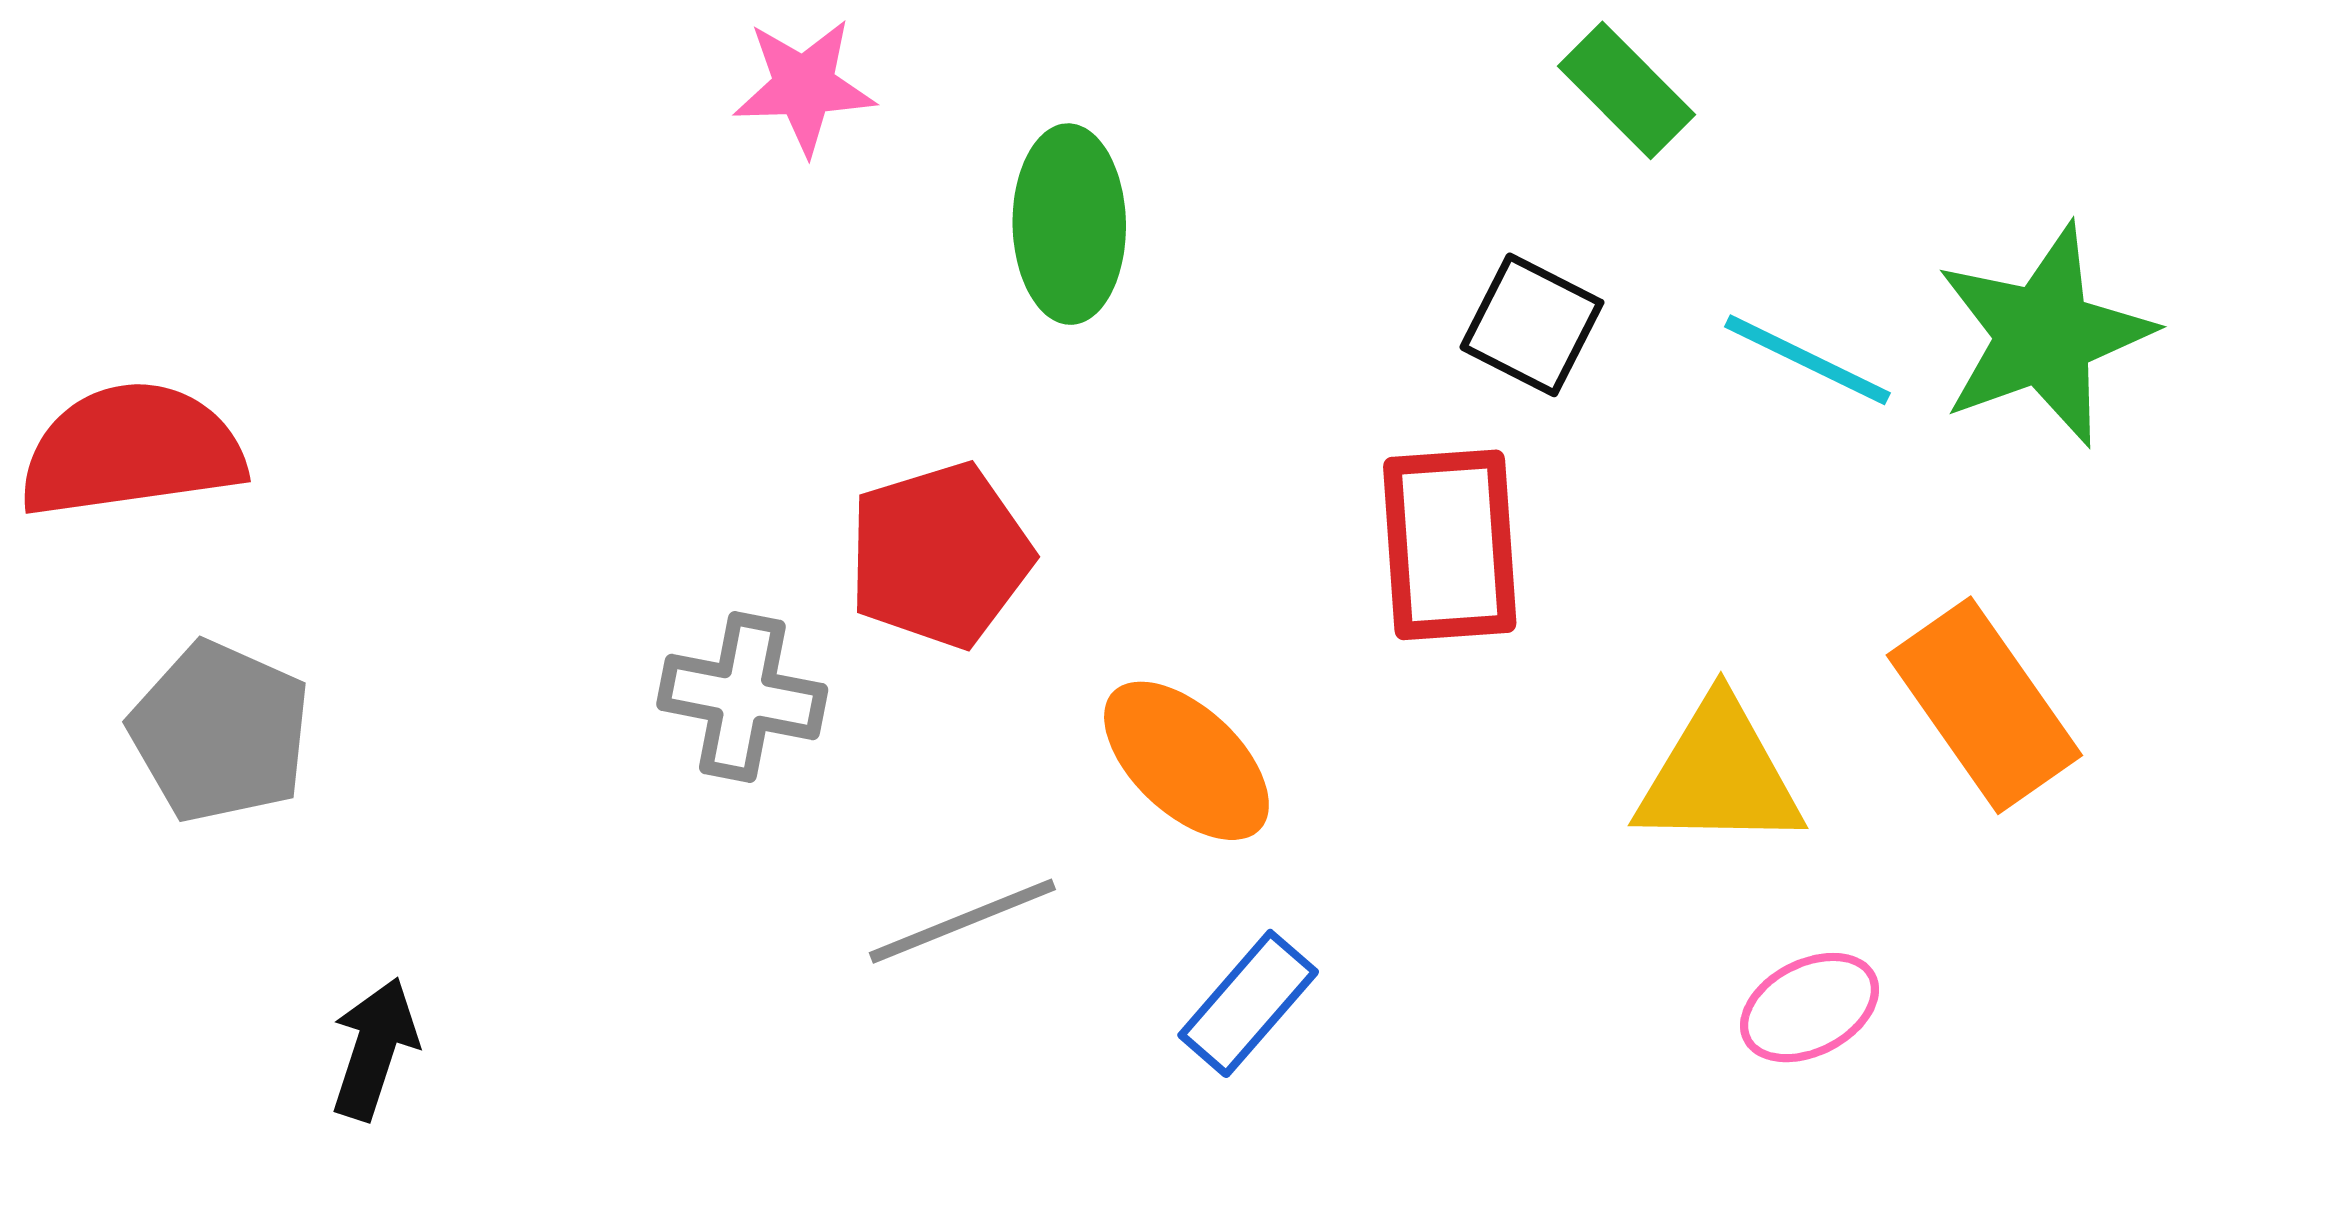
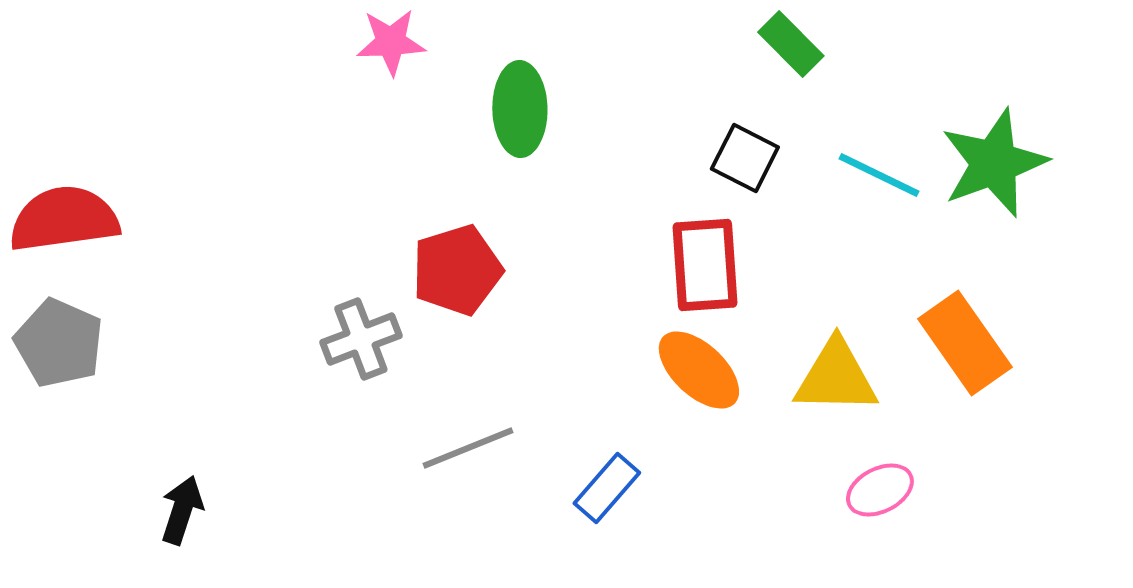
gray cross: (742, 697) -> (361, 339), turned -32
gray pentagon: (220, 732) -> (59, 343), moved
orange ellipse: (1186, 761) -> (699, 370), moved

